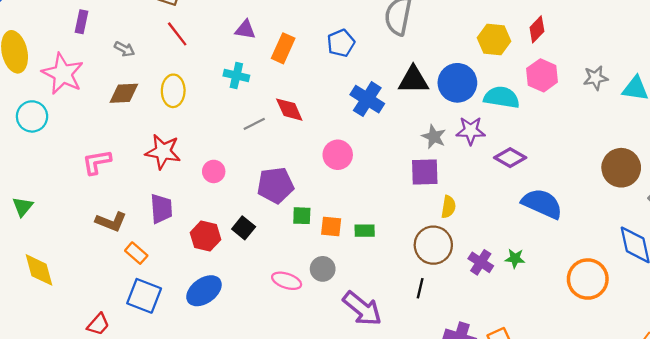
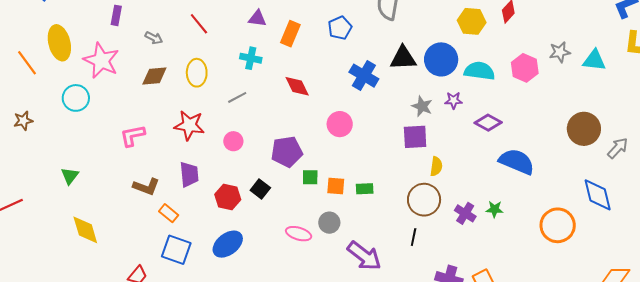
pink hexagon: (542, 75) -> (525, 68), moved
gray line: (254, 124) -> (237, 97), moved
purple star: (471, 131) -> (453, 100), size x0.7

